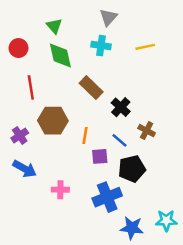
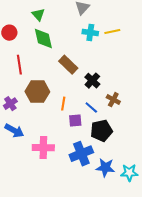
cyan cross: (101, 46) -> (90, 33), moved
pink cross: (60, 190) -> (43, 148), size x1.5
blue star: (132, 228) -> (105, 168), moved

